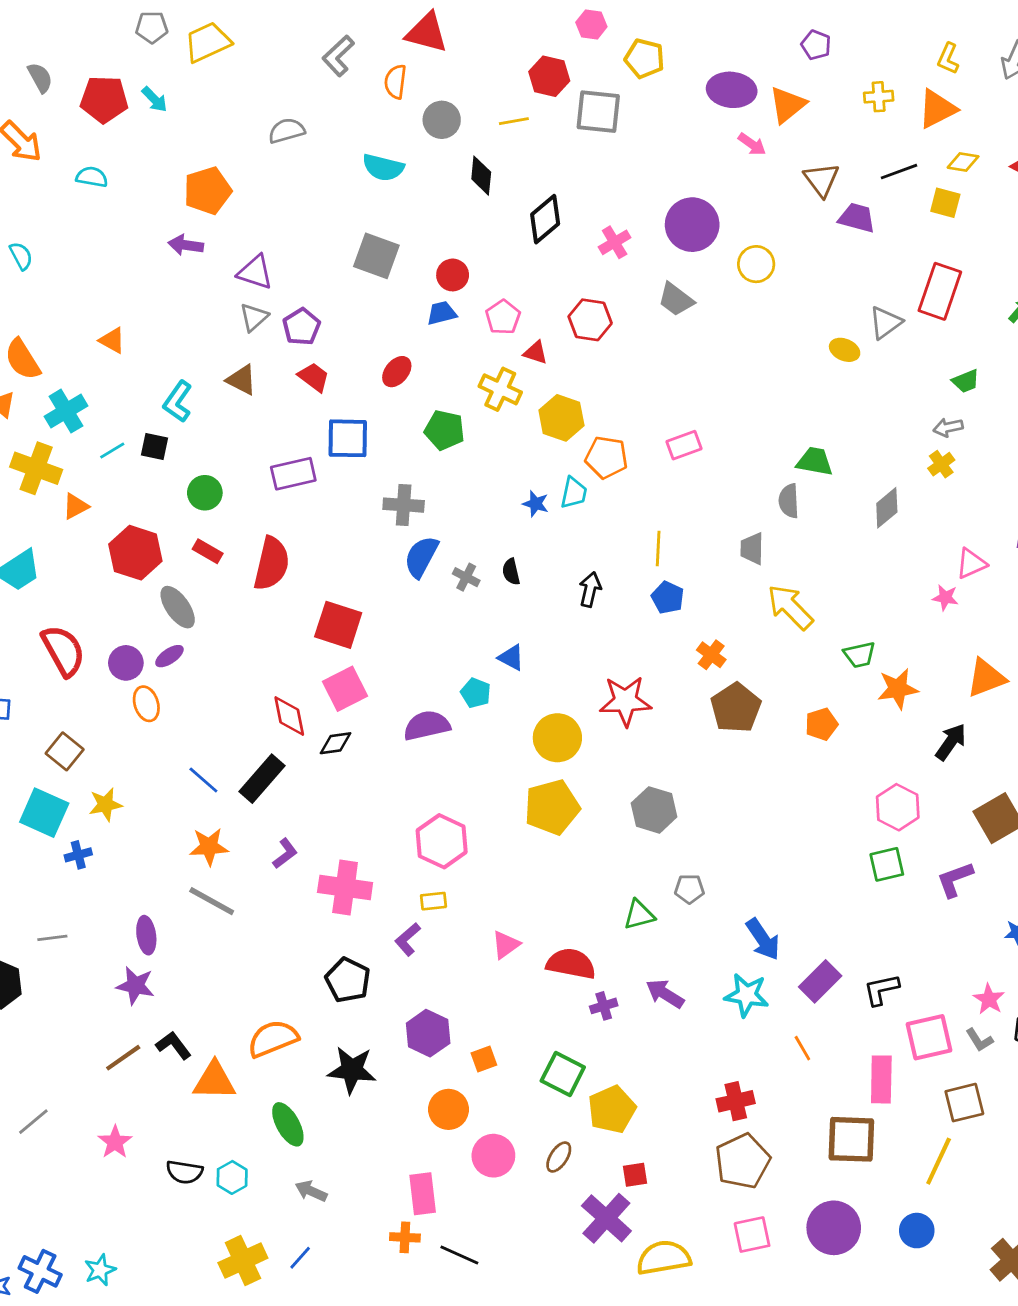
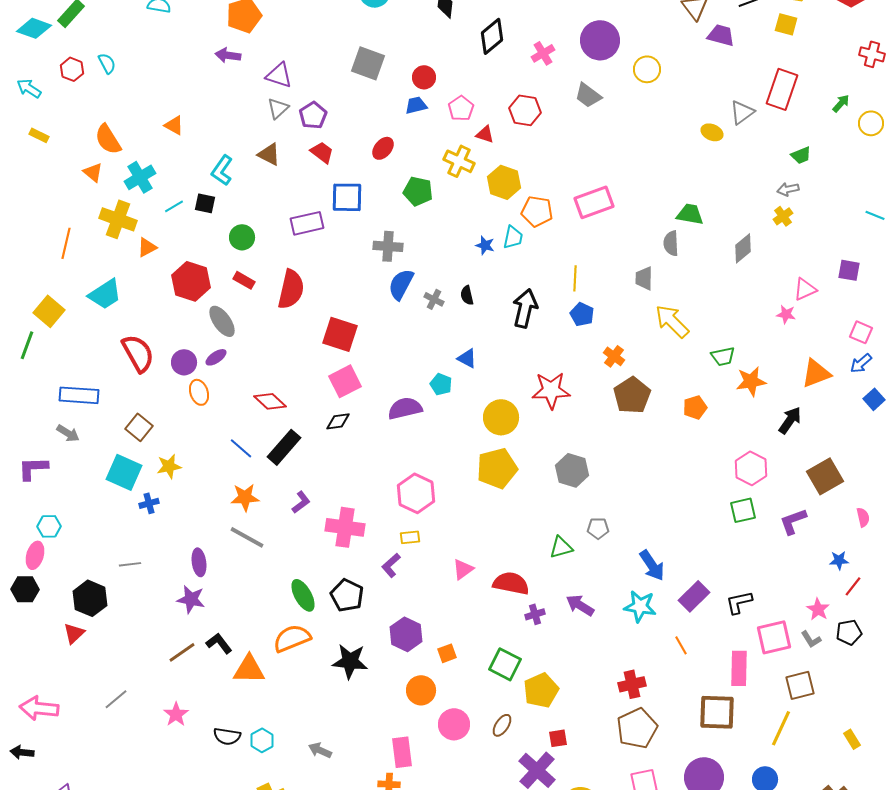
pink rectangle: (684, 445) -> (594, 202), size x1.5
black arrow: (590, 589) -> (525, 308), size x1.5
red diamond: (289, 716) -> (270, 401), moved, turned -36
green ellipse: (288, 1124) -> (303, 595), moved

